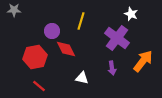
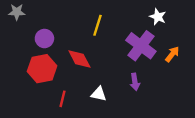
purple circle: (52, 31) -> (44, 39), moved
orange arrow: (143, 61) -> (172, 54), moved, size x0.6
red line: (39, 86) -> (63, 99), moved, turned 64

